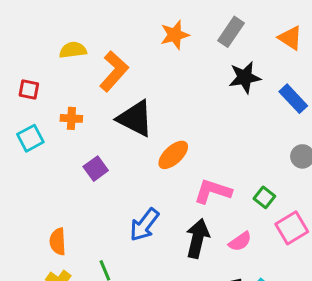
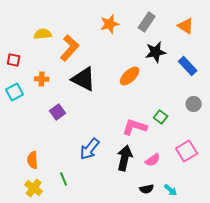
orange ellipse: (173, 155) -> (130, 76), moved
green square: (264, 197) -> (161, 117), moved

